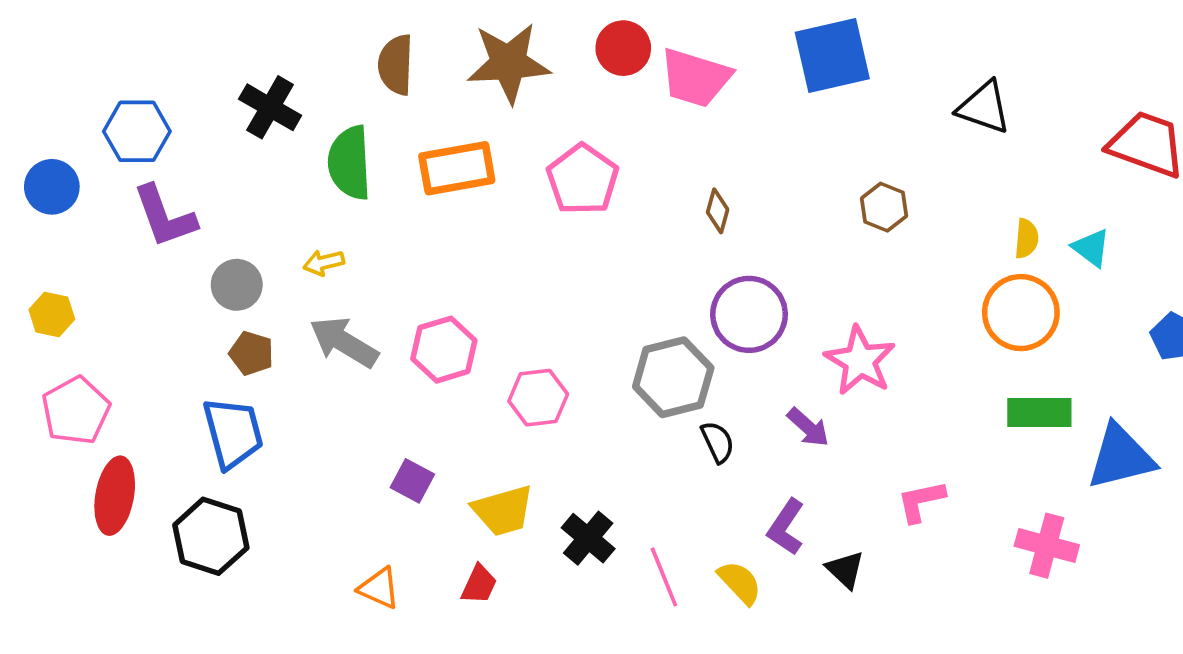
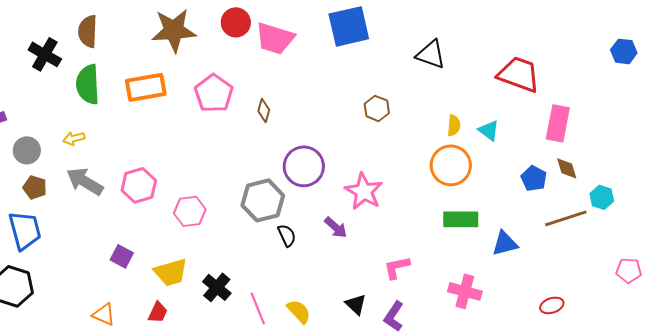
brown semicircle: (396, 65) -> (88, 31), moved
brown diamond: (718, 211) -> (264, 110), moved
blue triangle: (1121, 457) -> (505, 243), size x0.7
purple L-shape: (786, 527) -> (394, 316), moved

